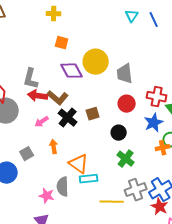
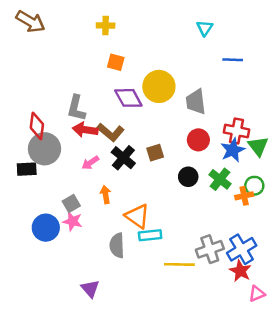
blue line: (154, 20) -> (233, 60), moved, turned -63
blue star: (154, 123) -> (233, 150), moved
green cross: (126, 159) -> (220, 179), moved
pink star: (47, 196) -> (72, 221), moved

